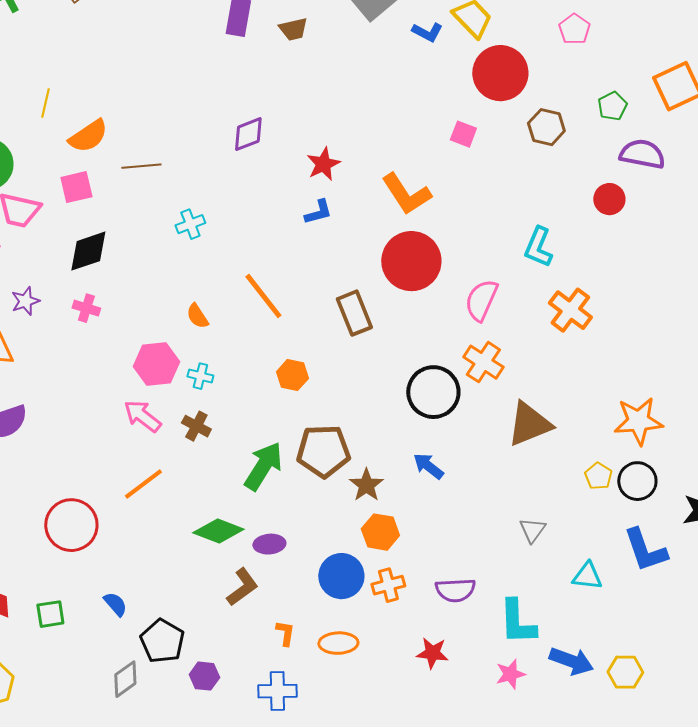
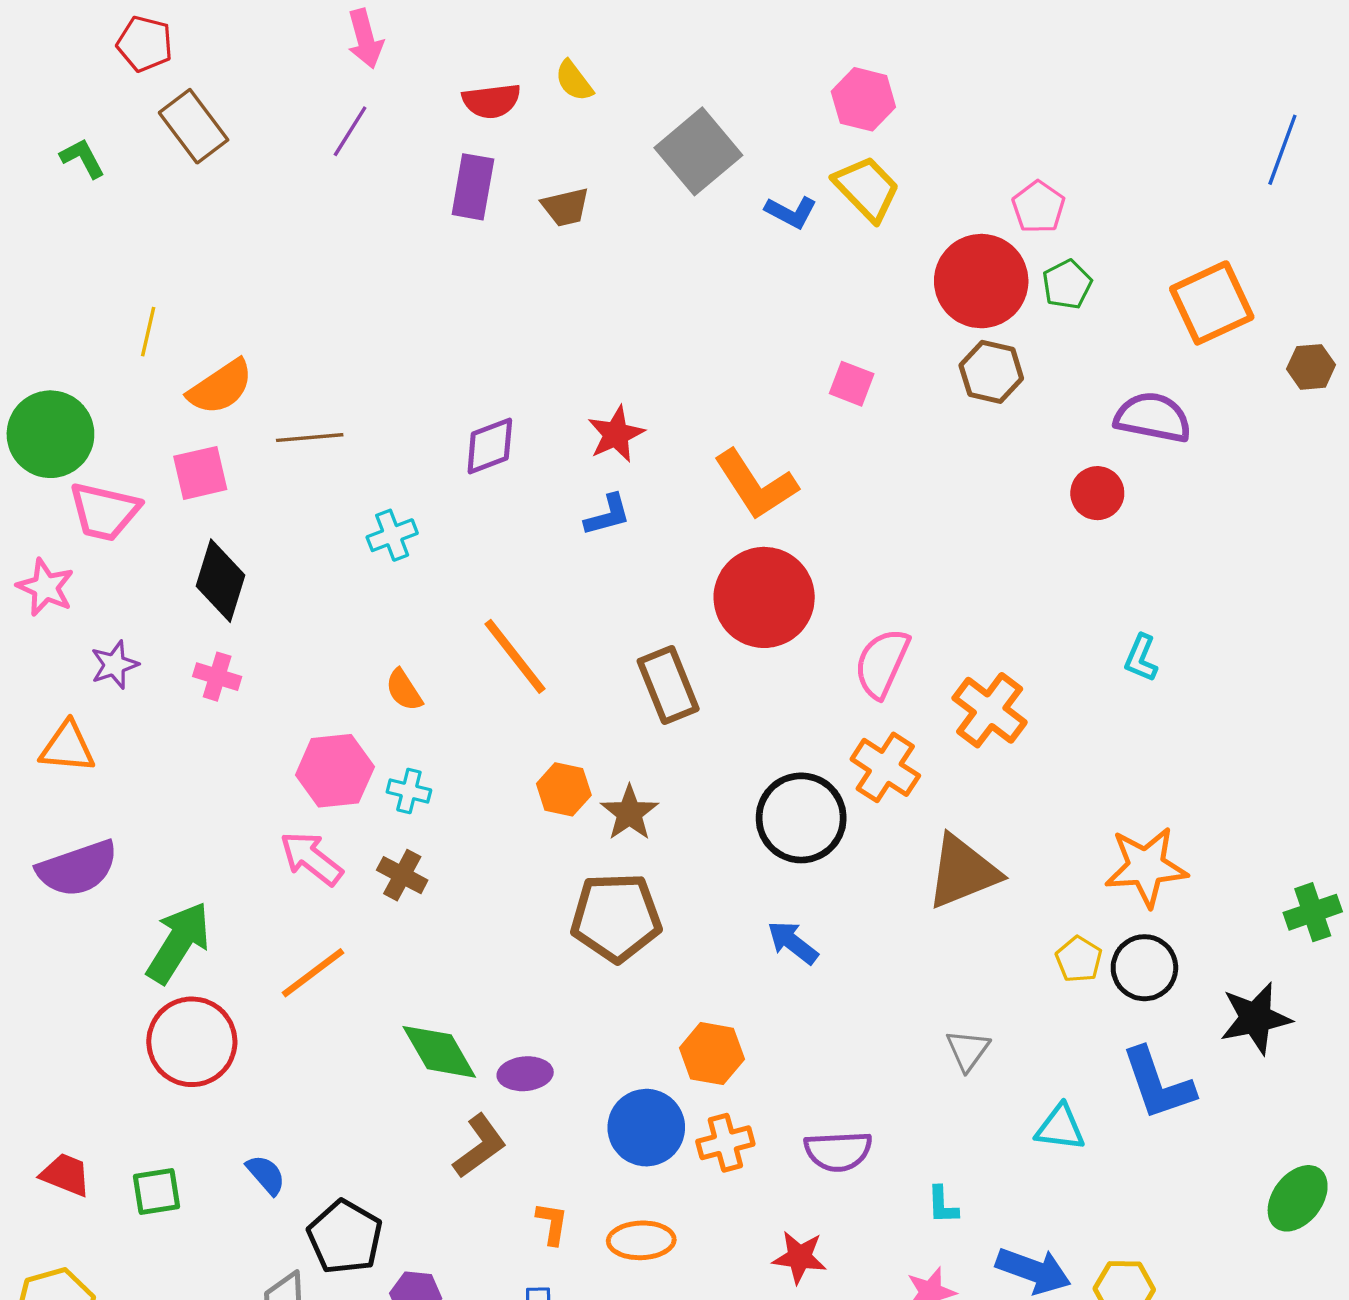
red circle: (500, 73) -> (981, 281), moved
green pentagon: (612, 106) -> (1067, 284), moved
purple diamond: (248, 134) -> (490, 446), moved
cyan L-shape: (538, 247) -> (1141, 658), moved, size x0.7
black diamond: (88, 251) -> (220, 581), turned -54
orange cross: (570, 310) -> (990, 710), moved
green arrow: (263, 466) -> (178, 942), moved
brown star: (366, 485) -> (629, 813), moved
green diamond: (218, 531) -> (439, 1052), turned 39
cyan L-shape: (517, 622) -> (942, 1205), size x0.5

